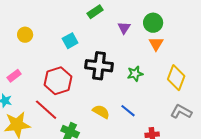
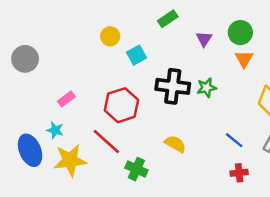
yellow circle: (25, 35) -> (110, 36), moved
green star: (135, 74) -> (207, 88), moved
blue line: (128, 111) -> (234, 140), moved

